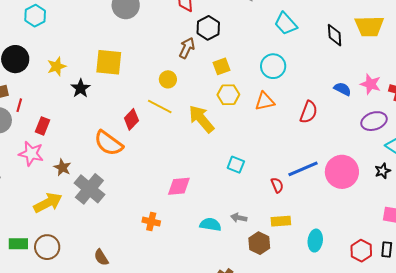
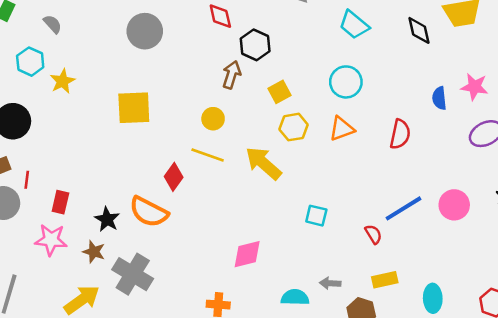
yellow star: (57, 66) -> (63, 81), moved
black star: (81, 88) -> (107, 219), moved
blue semicircle: (342, 89) -> (439, 98), turned -114
pink circle: (342, 172) -> (454, 205), size x0.7

